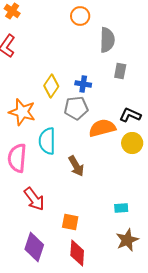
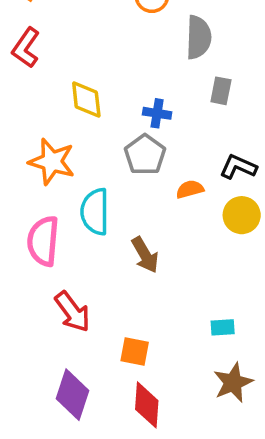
yellow diamond: (51, 86) -> (86, 99), moved, turned -40
gray pentagon: (76, 108) -> (145, 155), turned -30
orange semicircle: (102, 128) -> (190, 189), size x0.6

